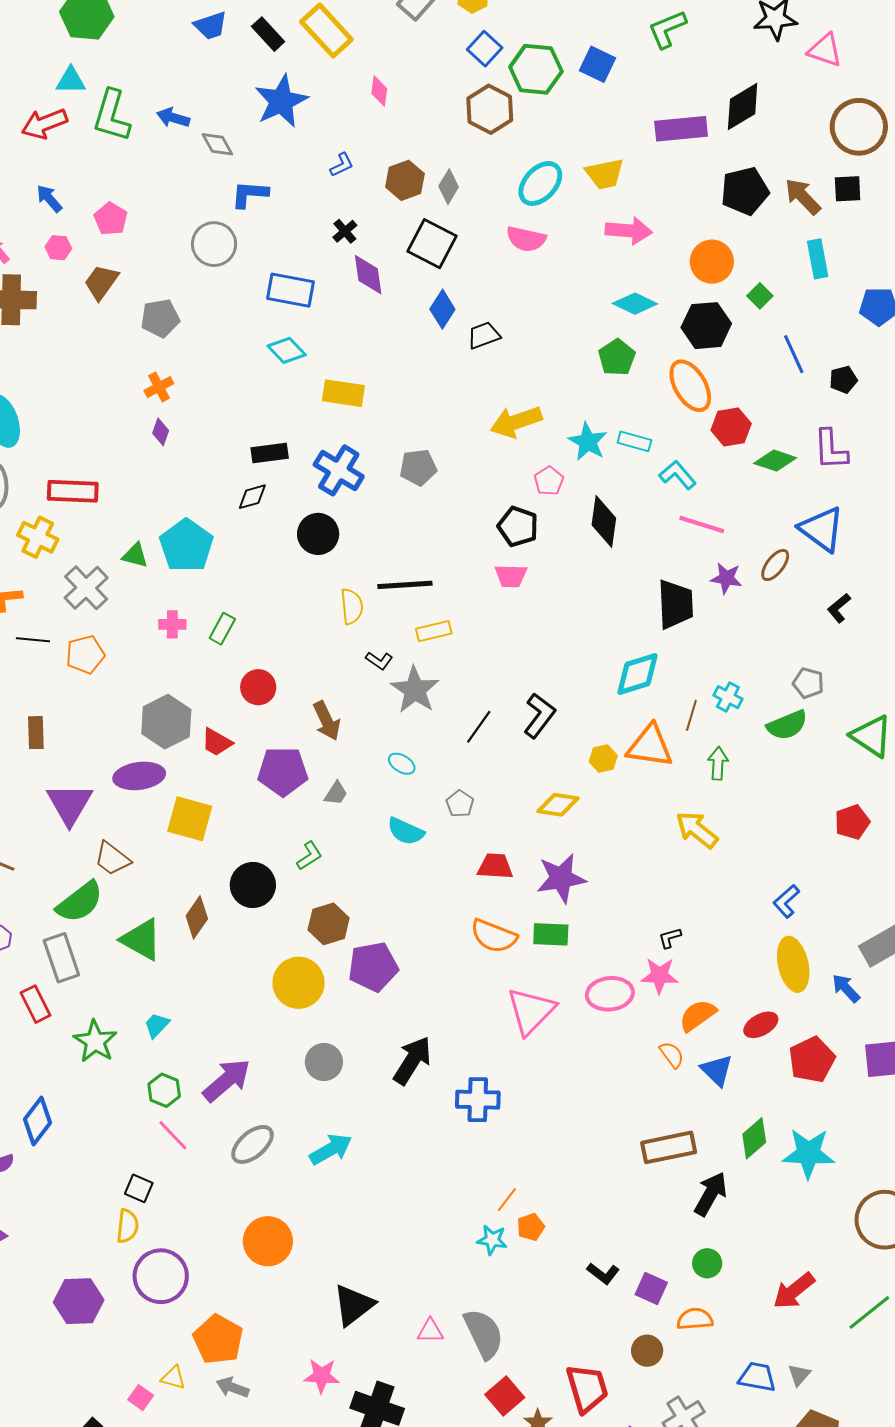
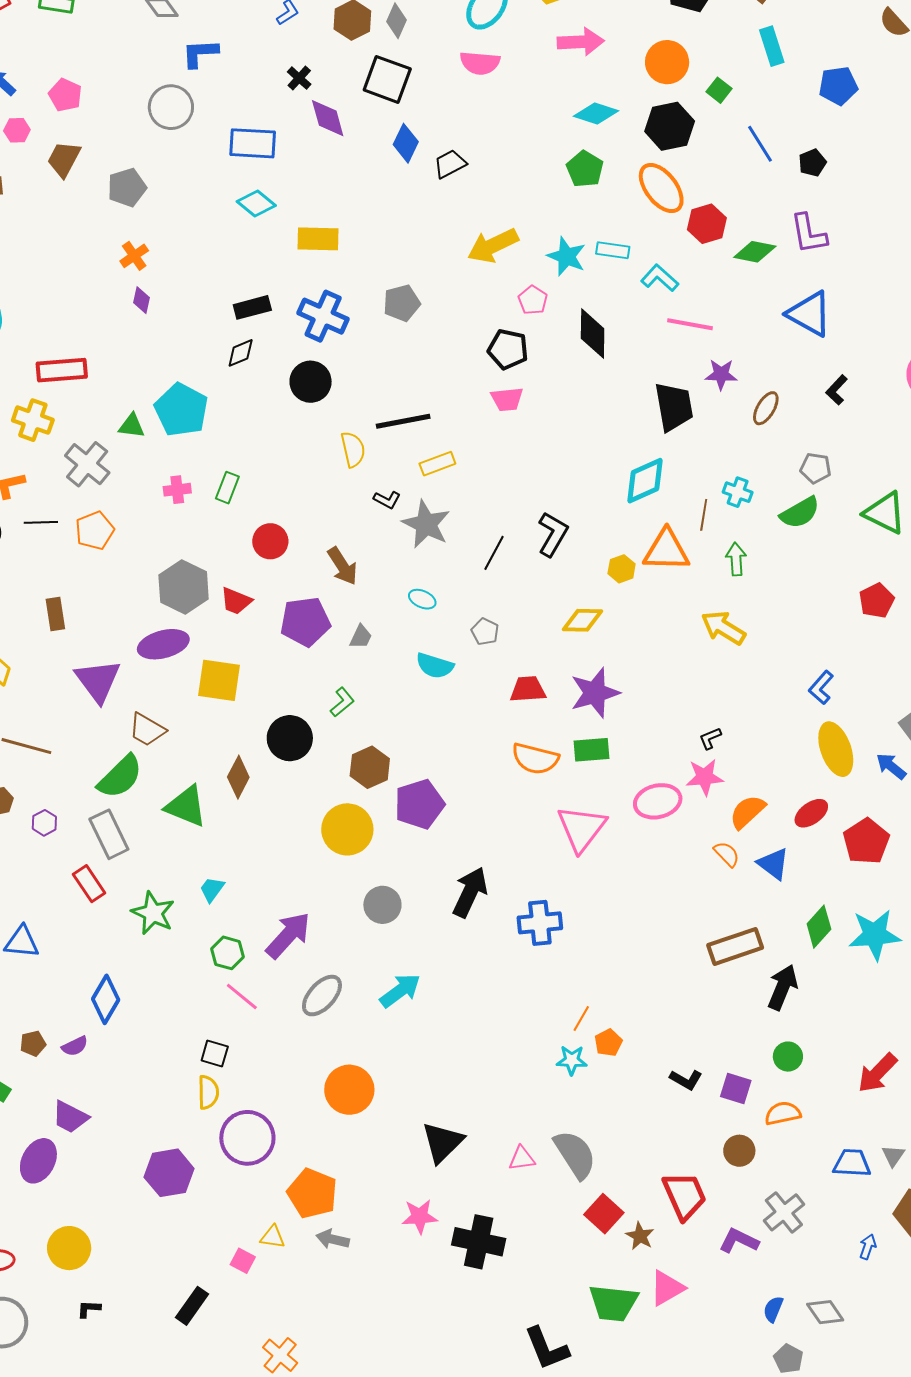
brown ellipse: (775, 565) -> (766, 408), moved

